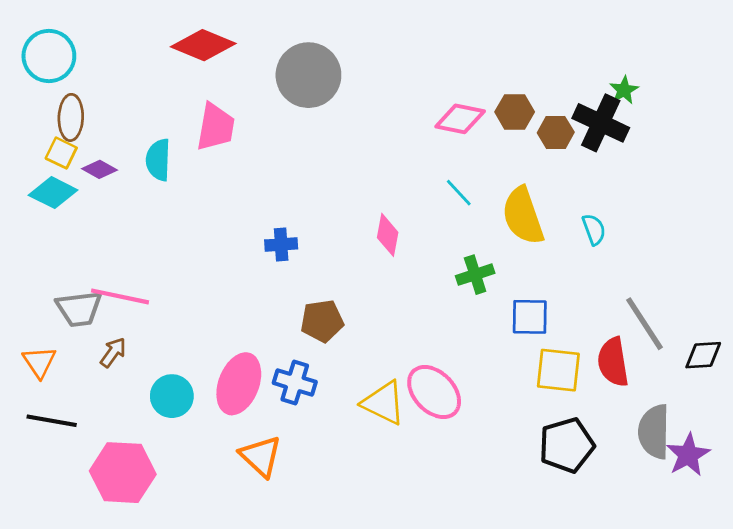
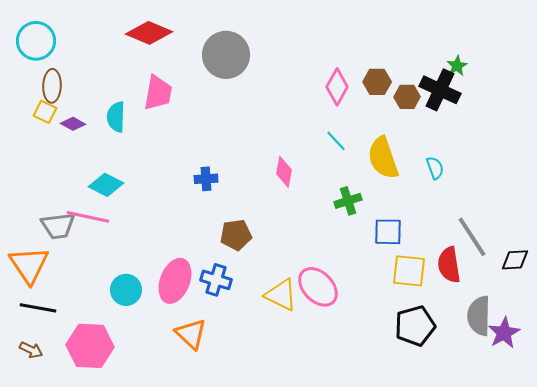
pink diamond: (460, 119) -> (337, 87), turned -72
cyan diamond: (53, 193) -> (106, 185), moved
brown arrow: (113, 352) -> (31, 350), moved, turned 80
orange triangle: (39, 362) -> (29, 265), size x1.6

